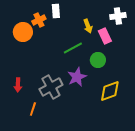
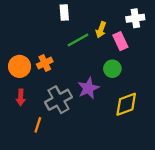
orange cross: (39, 20) -> (45, 63), moved
yellow arrow: (88, 26) -> (101, 30), turned 40
orange circle: (23, 32) -> (19, 66), moved
green line: (73, 48) -> (78, 40), moved

